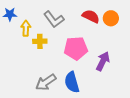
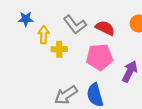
red semicircle: (91, 16) -> (105, 28), moved

